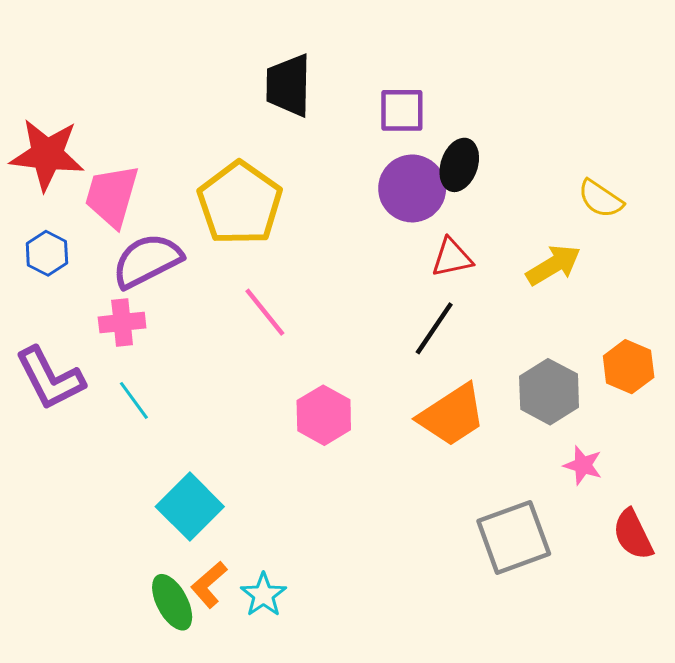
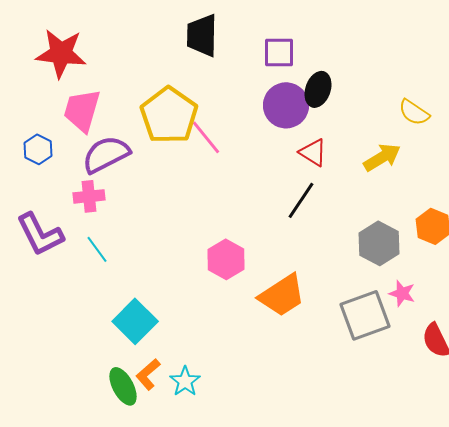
red star: (47, 155) -> (61, 53), moved
red triangle: (452, 258) -> (313, 152), turned 44
pink line: (265, 312) -> (206, 137), moved
orange trapezoid: (452, 415) -> (282, 295), moved
gray square: (514, 537) -> (365, 315), moved

